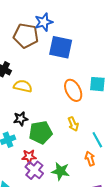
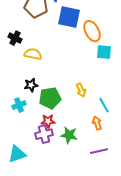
orange ellipse: (73, 90) -> (92, 31), moved
red star: (29, 157) -> (48, 121), moved
purple cross: (34, 170) -> (44, 134), turned 36

